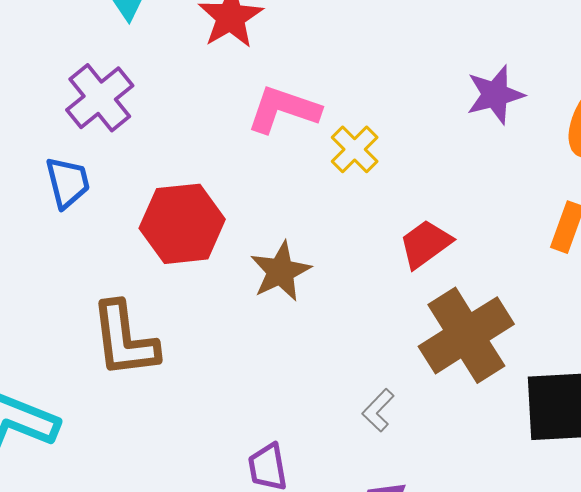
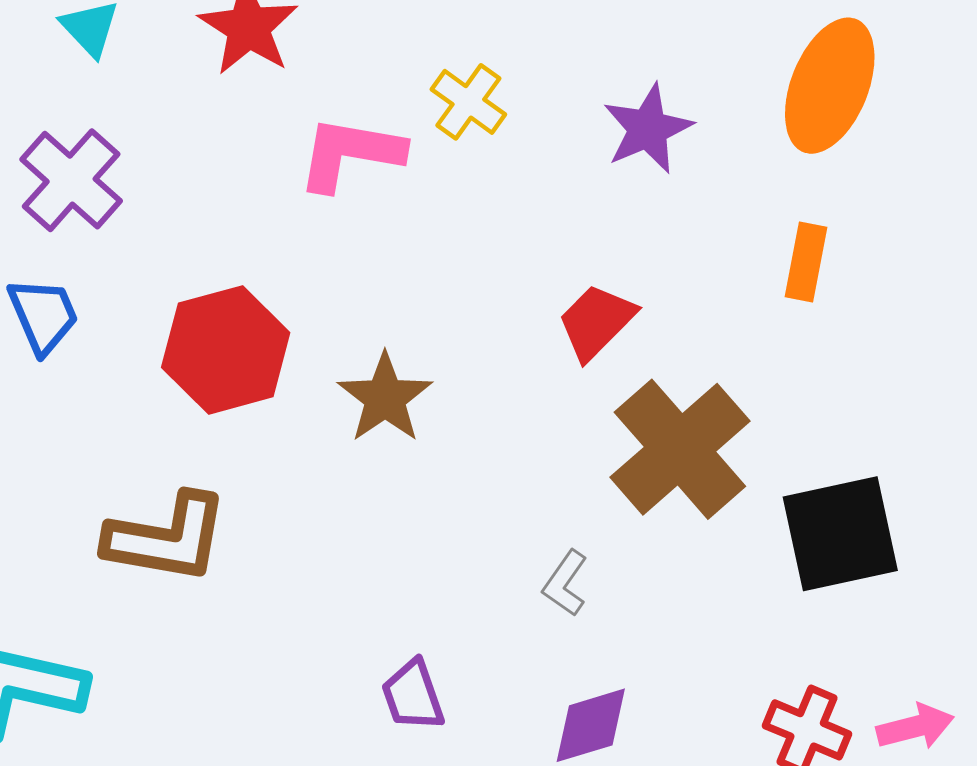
purple star: (495, 95) -> (648, 129), moved
yellow cross: (355, 149) -> (468, 102), moved
brown L-shape: (124, 340) -> (167, 538), turned -64

